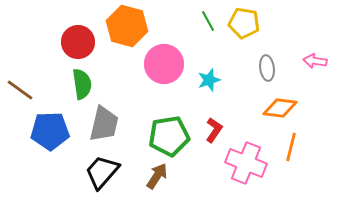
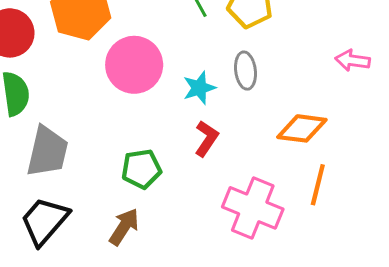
gray ellipse: (267, 68) -> (246, 71), moved
red L-shape: (214, 130) -> (206, 139), moved
green pentagon: (169, 136) -> (141, 169), size x0.7

